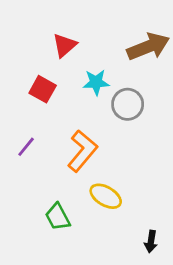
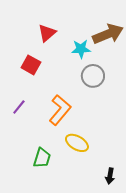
cyan star: (96, 82) -> (81, 49), moved
green trapezoid: (58, 217) -> (42, 158), turned -135

